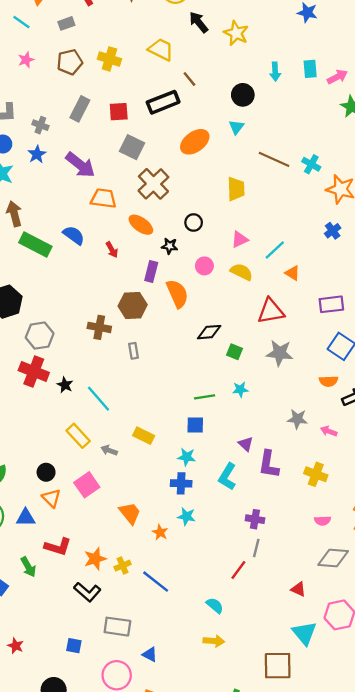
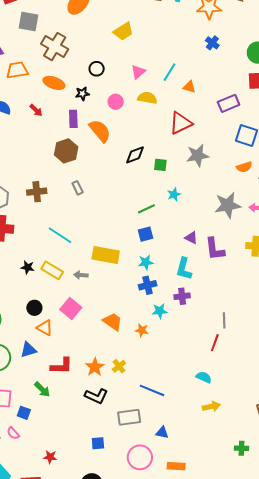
yellow trapezoid: (236, 189) -> (123, 31), turned 75
brown cross: (99, 327) -> (37, 192), moved
black star: (65, 385) -> (28, 267), moved
gray star: (297, 419) -> (228, 205), size x1.5
yellow rectangle: (144, 436) -> (106, 255), size x1.5
purple cross: (255, 519) -> (182, 296), moved
blue line: (156, 582) -> (152, 390), moved

